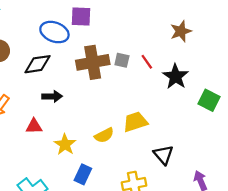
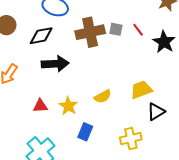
black arrow: (52, 96) -> (55, 64), size x1.5
yellow trapezoid: (135, 122) -> (141, 90), moved
red triangle: (34, 126) -> (40, 106), moved
black triangle: (163, 155) -> (156, 112), turned 42

